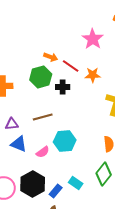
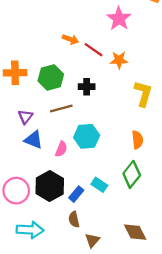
green hexagon: (41, 77) -> (51, 77), moved
black cross: (63, 87) -> (87, 87), moved
purple triangle: (12, 124) -> (25, 117), turned -48
pink semicircle: (43, 152) -> (61, 149), turned -32

